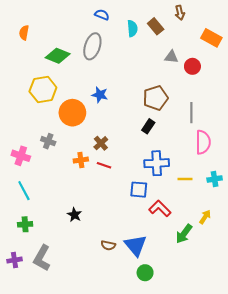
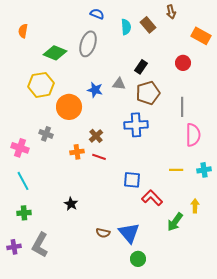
gray triangle: (171, 57) -> (119, 84), moved
black rectangle: (148, 126) -> (141, 67), moved
blue cross: (157, 163) -> (136, 125), moved
yellow arrow: (205, 217) -> (195, 206), turned -32

